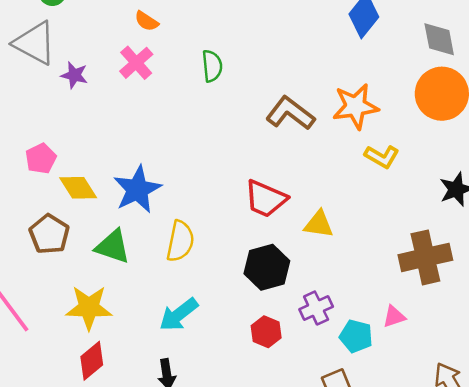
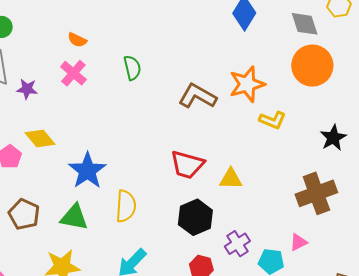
yellow diamond: (78, 188) -> (40, 139), moved

